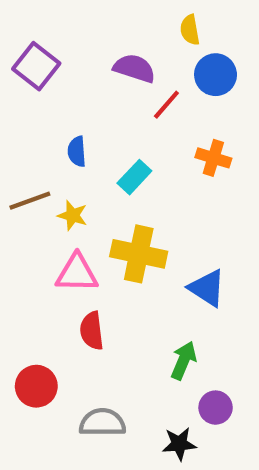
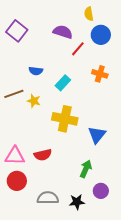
blue semicircle: (77, 151) -> (36, 71), turned -80
pink triangle: (77, 273) -> (15, 156), moved
blue triangle: (207, 288) -> (97, 135), turned 36
red semicircle: (92, 331) -> (43, 155), turned -96
black star: (179, 444) -> (77, 202), moved

